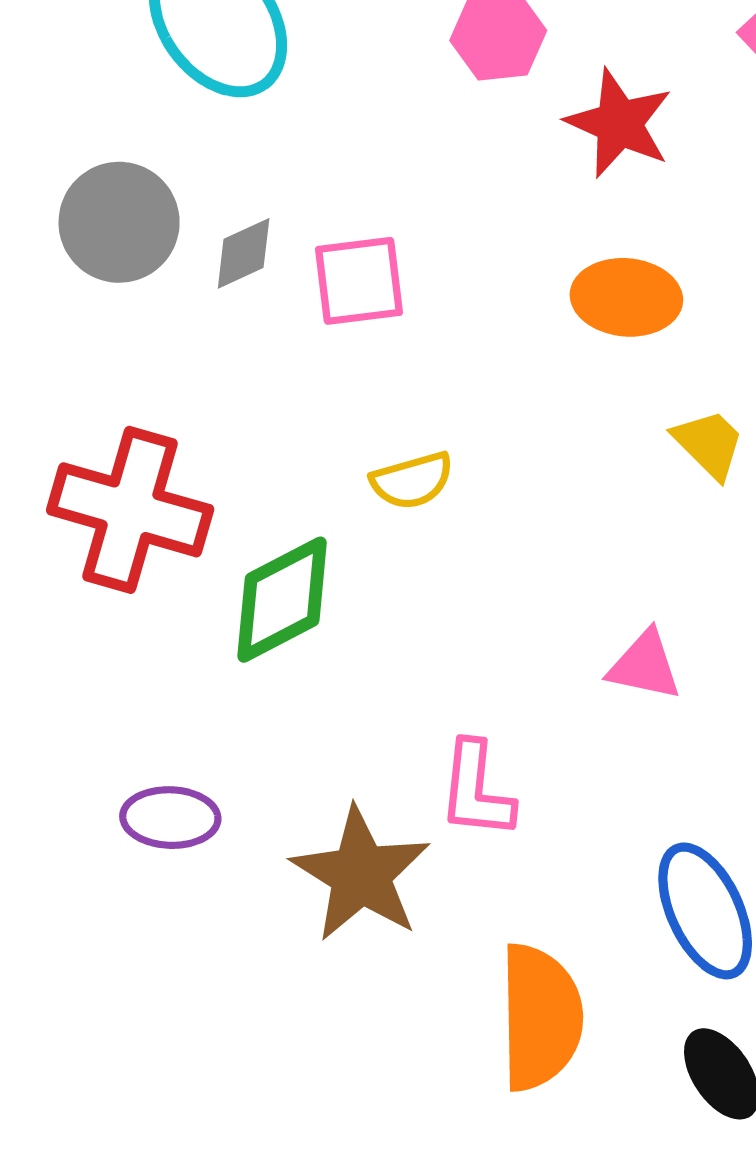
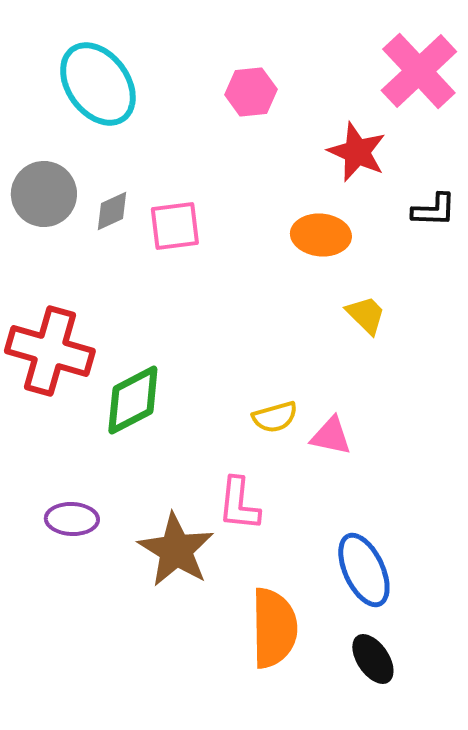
red star: (619, 123) -> (357, 152), moved
yellow semicircle: (412, 481) -> (275, 417), moved

